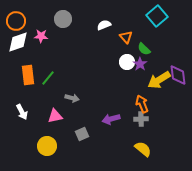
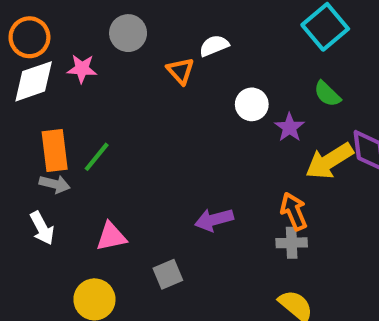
orange triangle: (126, 37) -> (180, 71), moved
green semicircle: (144, 49) -> (327, 94), moved
white circle: (127, 62) -> (252, 104), moved
gray arrow: (72, 98) -> (55, 184), moved
purple arrow: (111, 119) -> (214, 220), moved

